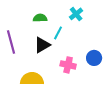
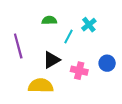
cyan cross: (76, 14) -> (89, 25), moved
black triangle: (42, 45) -> (51, 60), moved

